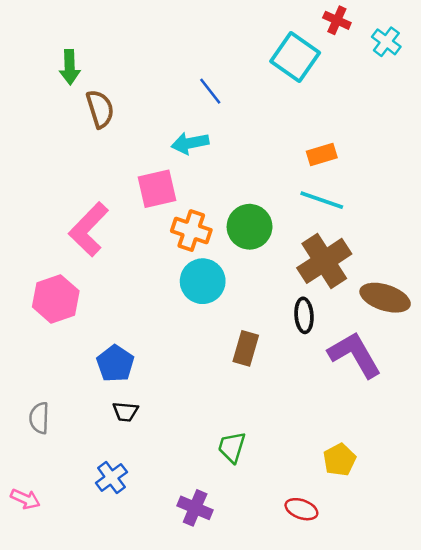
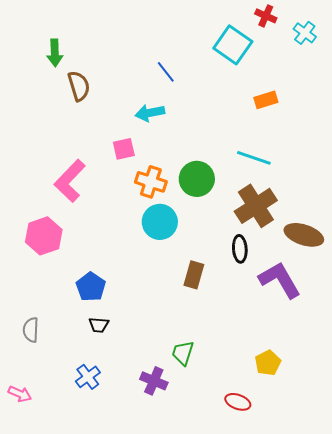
orange rectangle: (322, 155) -> (266, 100), moved
pink square: (157, 189) -> (124, 149), size x0.7
purple cross: (195, 508) -> (154, 381), moved

